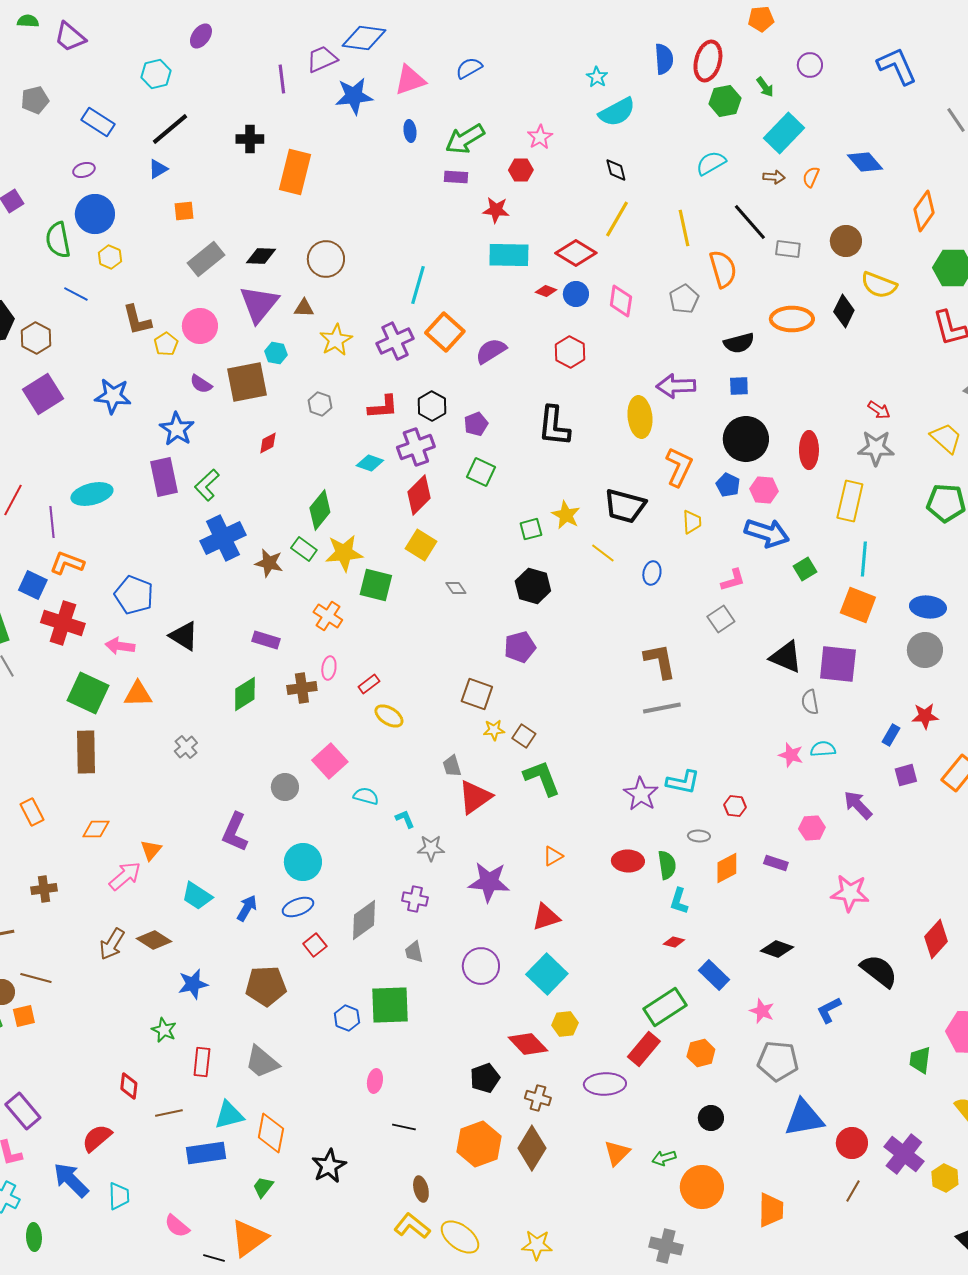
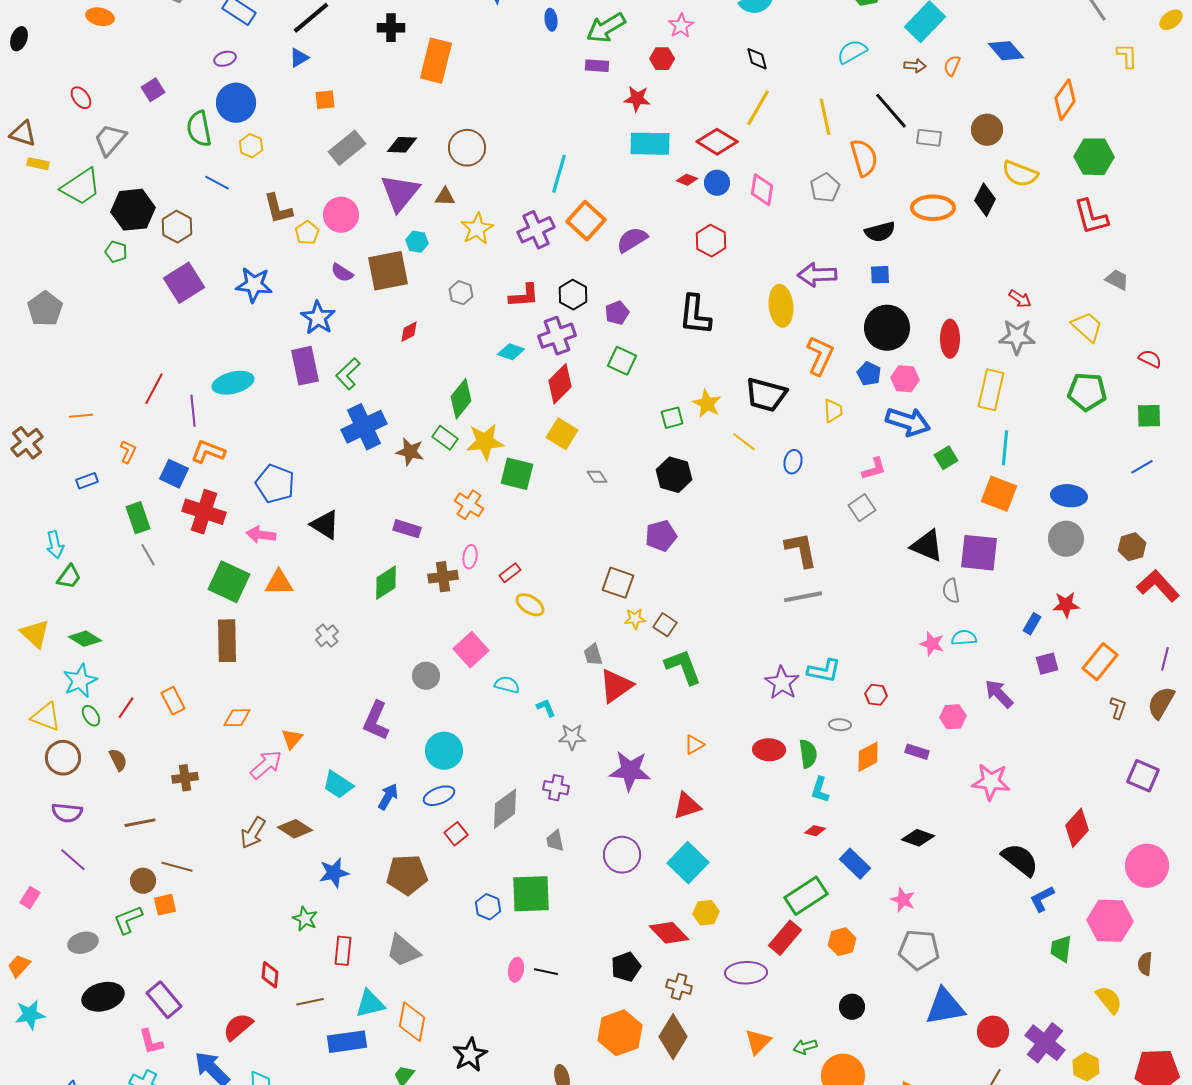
blue L-shape: (829, 1010) -> (1042, 899), moved
black line: (404, 1127) -> (546, 972), moved

